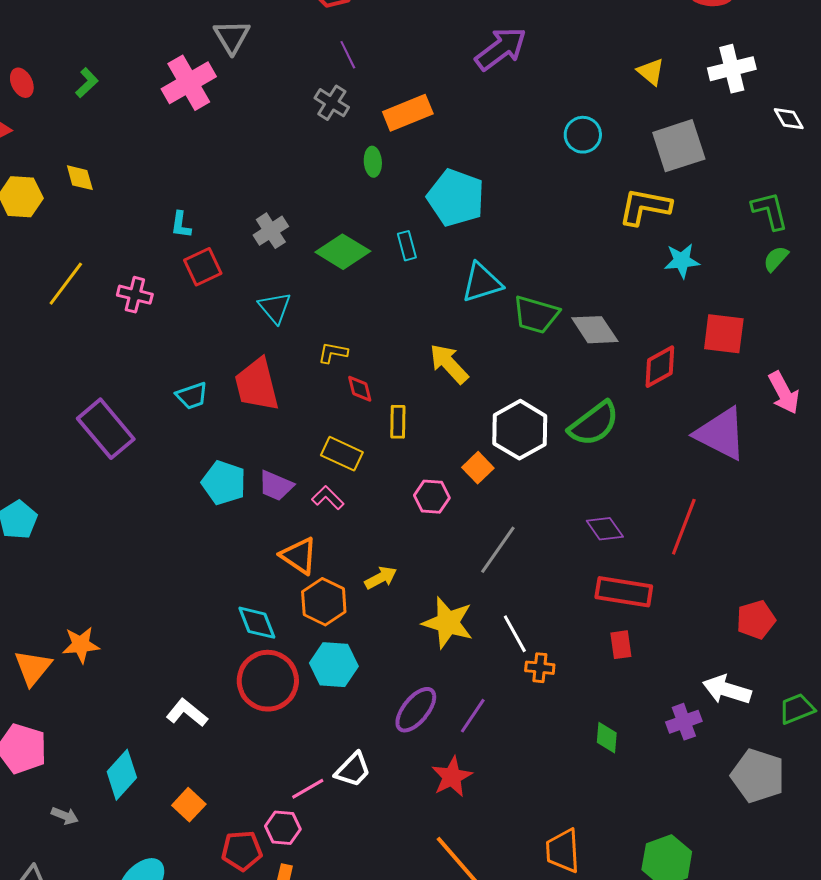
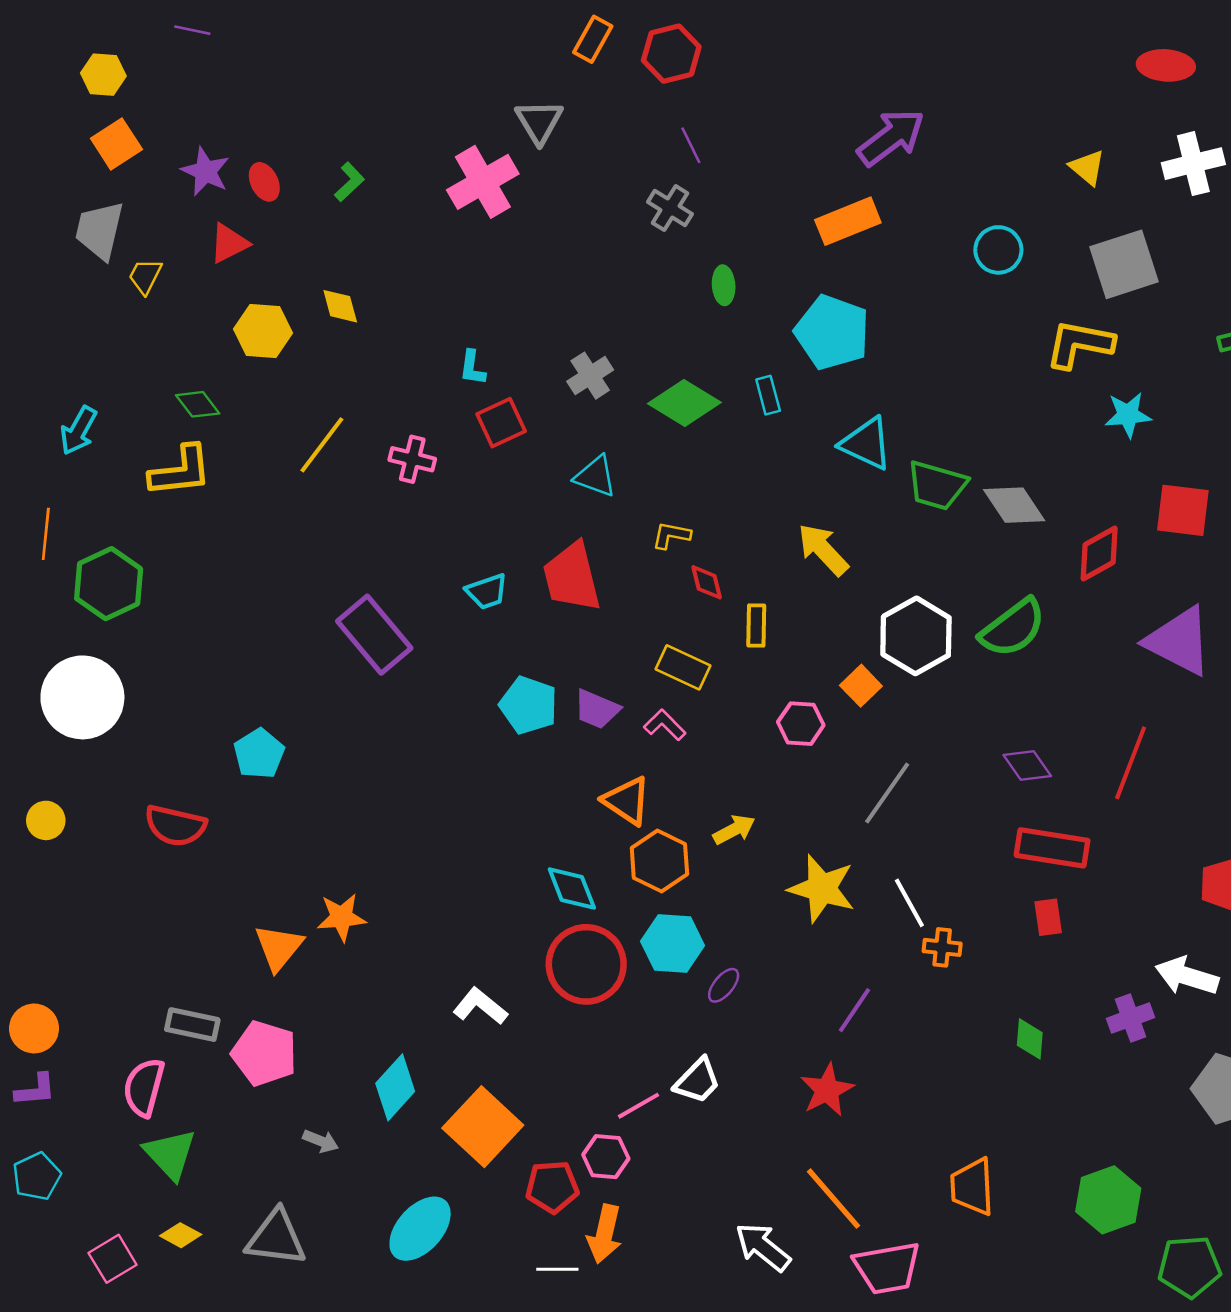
orange rectangle: (408, 113) -> (848, 221), moved
cyan triangle: (482, 283) -> (866, 444), turned 42
cyan triangle: (275, 308) -> (595, 476), turned -30
purple ellipse: (416, 710) -> (724, 985), moved, size x0.6
orange square: (189, 805) -> (483, 1127), size x1.8

